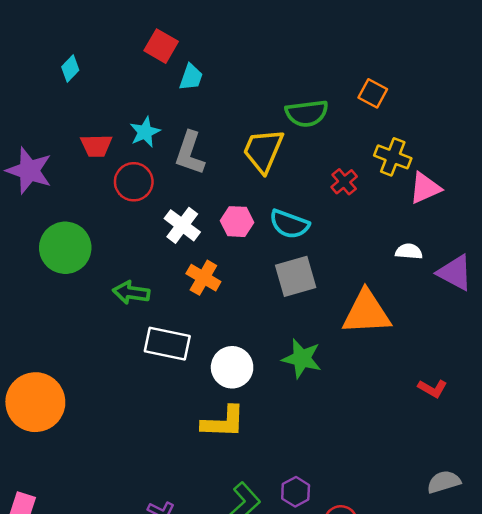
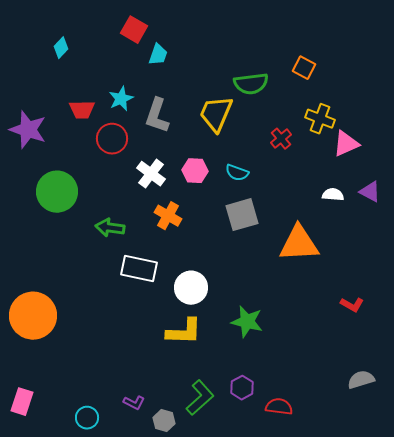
cyan semicircle: (289, 224) -> (237, 173), size x0.7
purple triangle: (455, 273) -> (370, 192), moved, size x0.7
green star: (302, 359) -> (247, 322), moved

